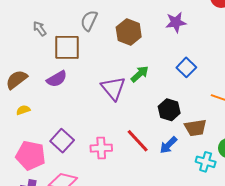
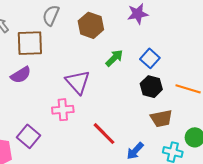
green arrow: (140, 74) -> (114, 58), moved
black hexagon: (169, 110) -> (151, 87), moved
blue arrow: (168, 145) -> (135, 151), moved
pink cross: (101, 148) -> (63, 110), moved

